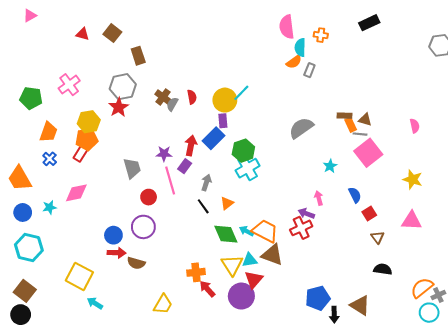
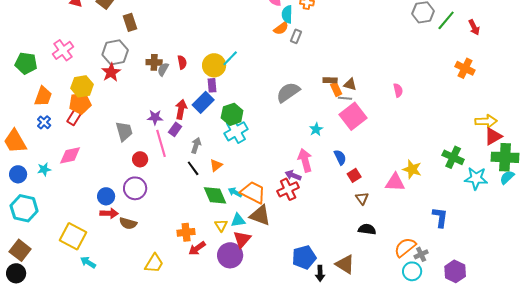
brown cross: (163, 97) -> (154, 62), turned -35
yellow star: (413, 179) -> (412, 169), moved
pink arrow: (319, 198) -> (305, 160), size x1.6
yellow triangle: (232, 265) -> (221, 225), size x0.6
red arrow: (207, 289) -> (197, 248), turned -84

